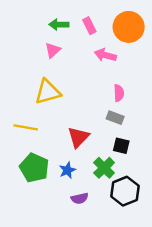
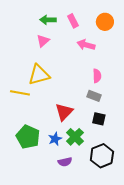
orange circle: (129, 27) -> (105, 22), size x0.7
yellow line: (26, 127) -> (20, 93), moved
green cross: (104, 168) -> (75, 137), moved

